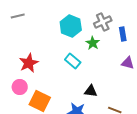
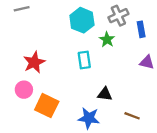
cyan rectangle: (73, 61) -> (84, 60), turned 42

